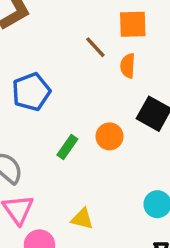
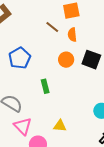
orange circle: (109, 136) -> (66, 60), moved
green rectangle: (67, 147) -> (45, 86), turned -40

